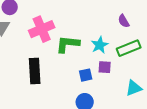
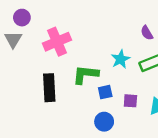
green L-shape: (68, 44) -> (85, 75), moved
purple square: (105, 67) -> (130, 101), moved

